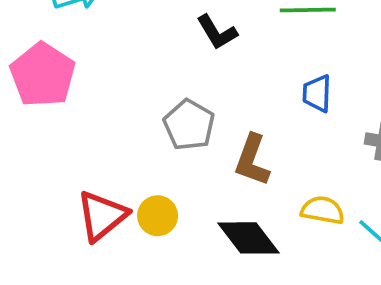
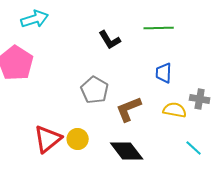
brown L-shape: (252, 160) -> (129, 109), turned 48
yellow semicircle: (323, 210) -> (175, 110), moved

